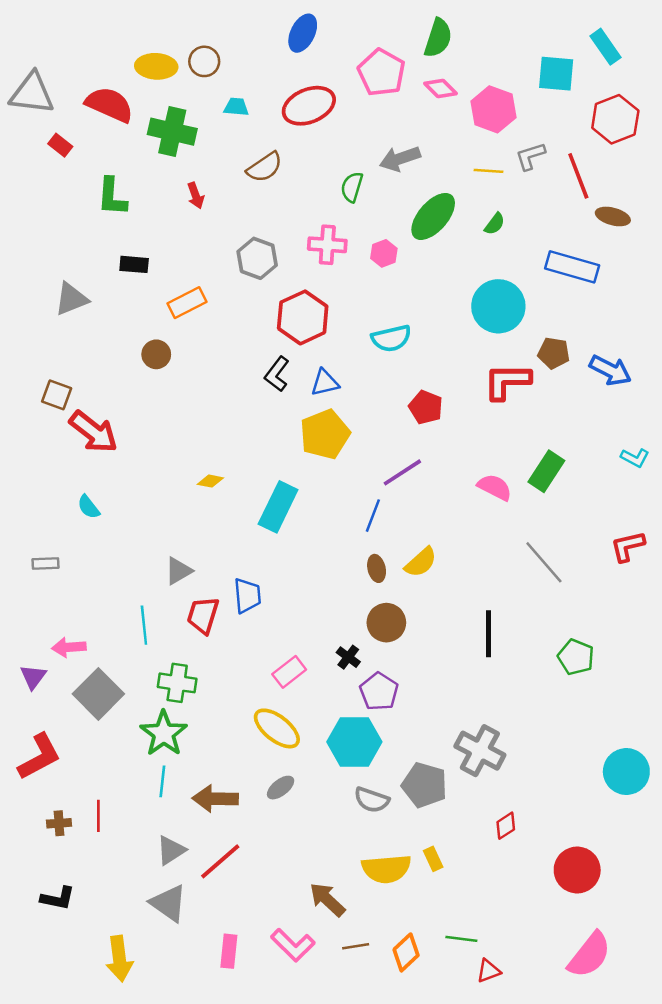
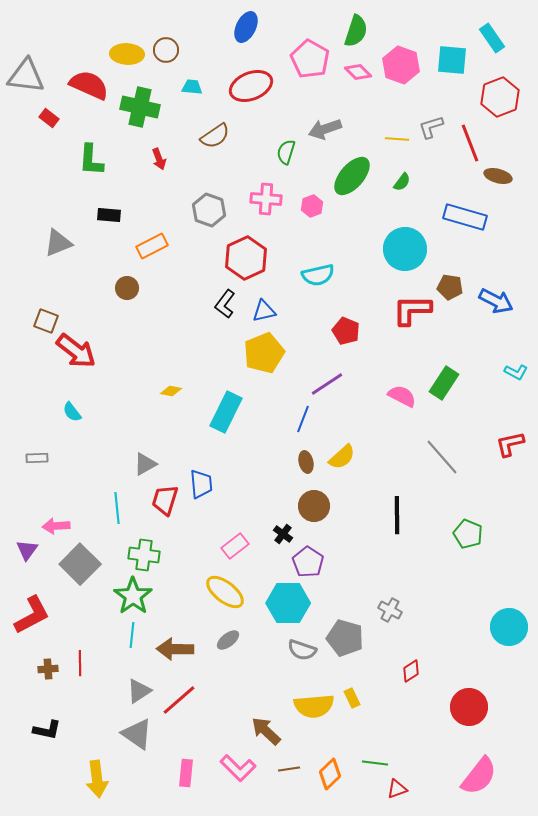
pink hexagon: (493, 109) -> (401, 65), moved
gray cross: (480, 751) -> (390, 610), size x0.6

